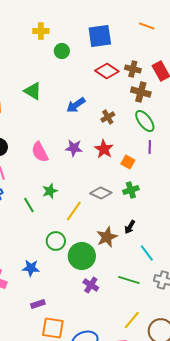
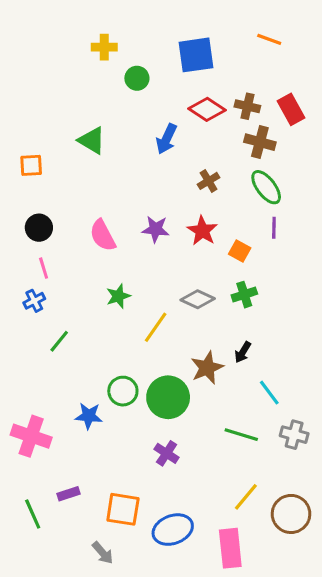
blue arrow: (76, 105) -> (167, 139), moved, turned -30
green line: (29, 205) -> (59, 341), moved, turned 70
green circle: (56, 241) -> (123, 391), moved
purple cross: (91, 285) -> (167, 453), moved
purple rectangle: (38, 304) -> (68, 494), moved

